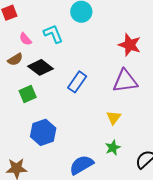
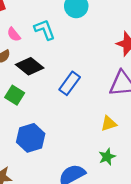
green square: (28, 94) -> (15, 95), turned -36
yellow triangle: (114, 118) -> (109, 124), turned 35

